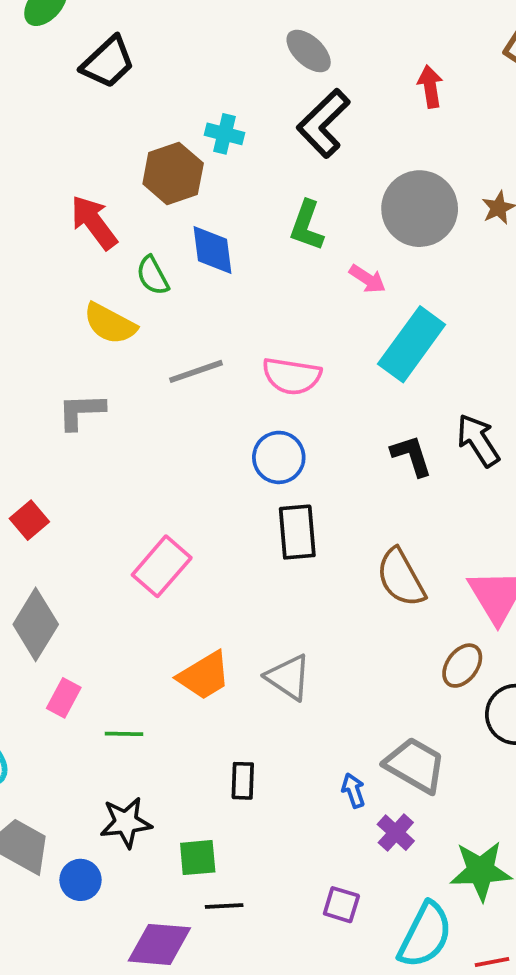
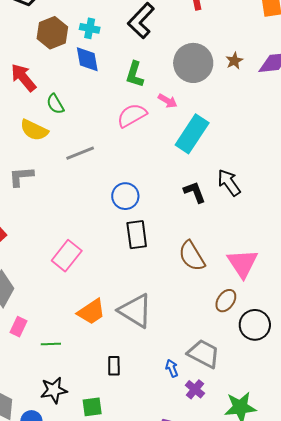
brown hexagon: (173, 174) -> (52, 33), moved
blue diamond: (212, 250) -> (87, 59), moved
pink semicircle: (292, 376) -> (132, 115), moved, turned 144
gray triangle: (288, 677) -> (135, 311), size x1.4

